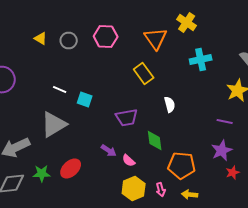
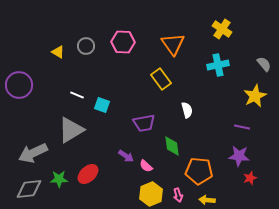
yellow cross: (187, 22) -> (222, 29), moved
yellow triangle: (41, 38) -> (58, 52), moved
purple star: (222, 150) -> (239, 156), turned 30

